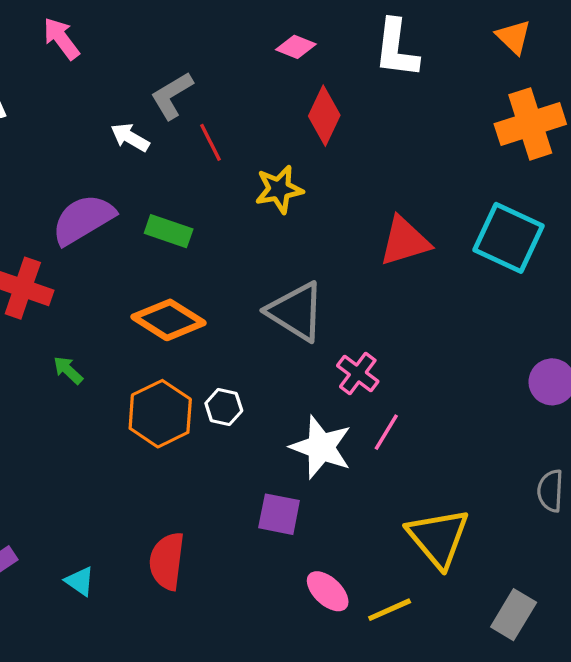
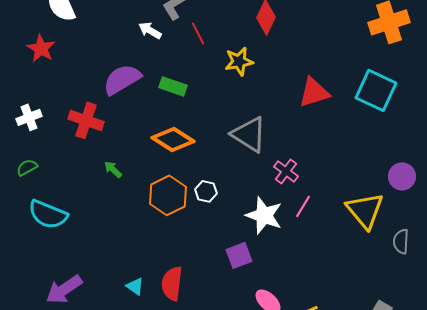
purple square: (279, 514) -> (239, 255), turned -32
yellow triangle: (438, 538) -> (365, 210), moved
cyan triangle: (80, 581) -> (135, 286), moved

